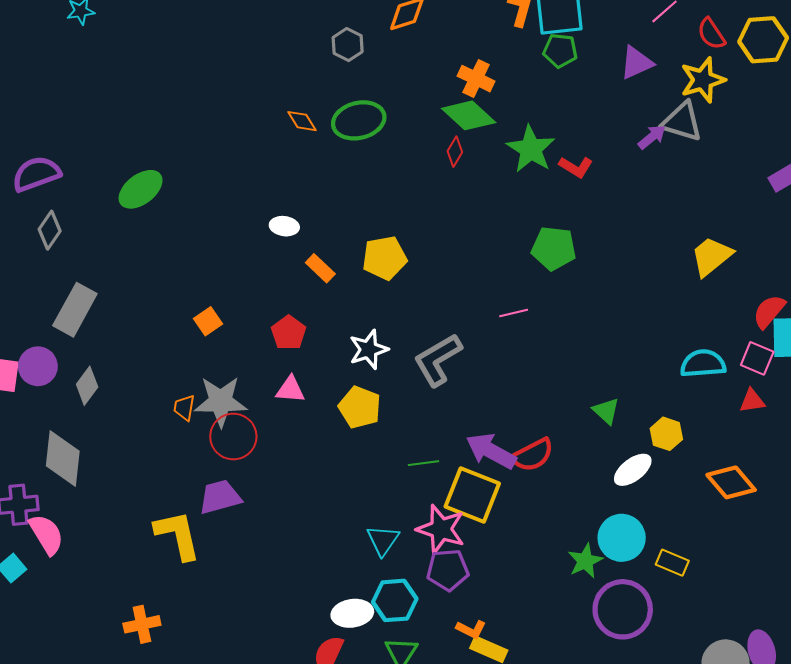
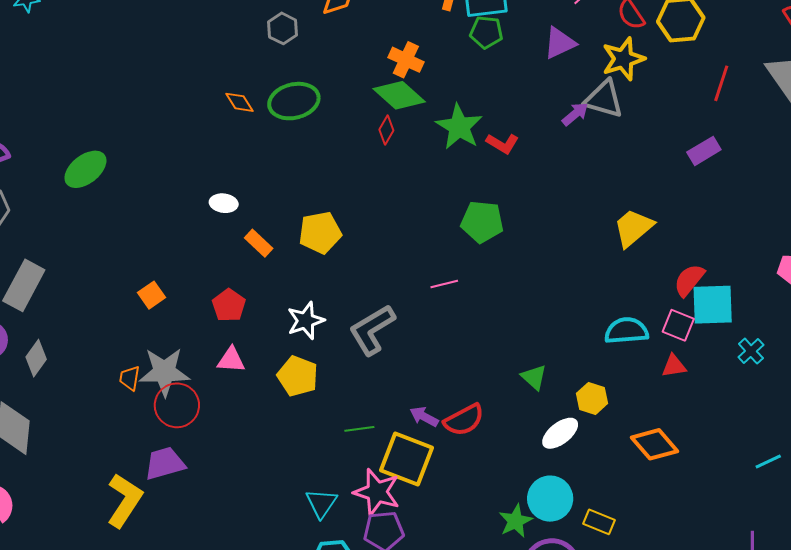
purple arrow: (491, 451) -> (424, 417), size x0.6
yellow L-shape: (178, 535) -> (125, 500), turned 46

